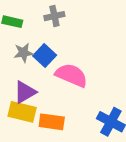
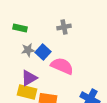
gray cross: (54, 16) -> (64, 27), moved

